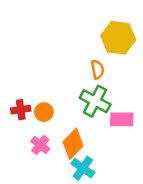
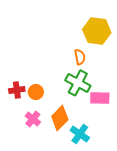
cyan cross: (83, 168) -> (80, 134), moved

